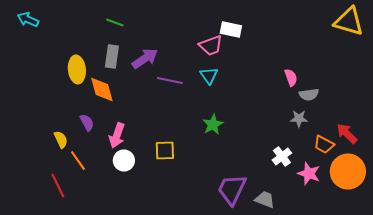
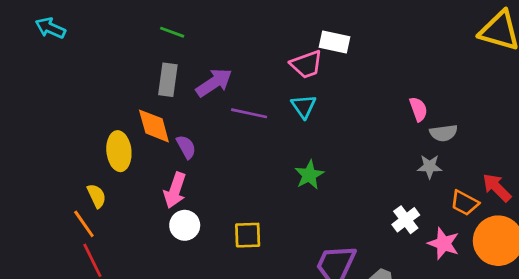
yellow ellipse: (77, 70) -> (119, 151), moved
purple semicircle: (87, 122) -> (186, 147), moved
yellow square: (165, 150) -> (248, 235), moved
orange line: (78, 160) -> (84, 224), moved

